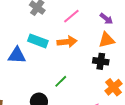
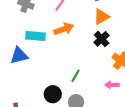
black cross: (101, 61) -> (102, 39), turned -35
green line: (61, 81) -> (75, 76), moved

